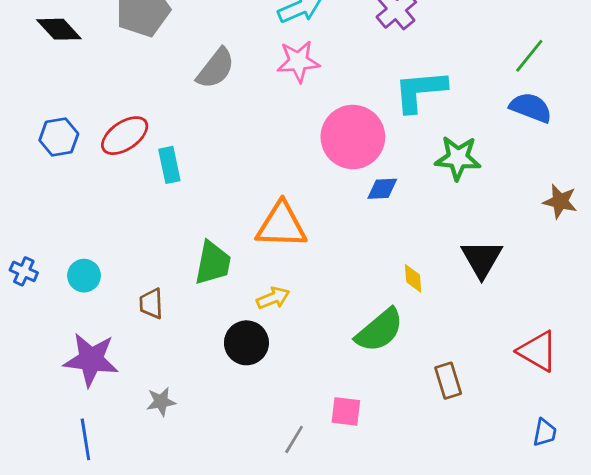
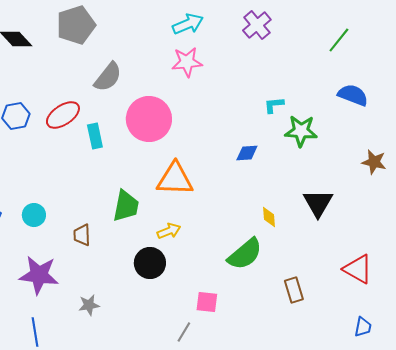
green line: (529, 56) -> (339, 40), moved
gray semicircle: (216, 68) -> (108, 77), moved
cyan L-shape: (420, 91) -> (274, 105), moved, size x0.5
pink circle: (353, 137) -> (149, 119), moved
pink square: (346, 411) -> (207, 302), moved

